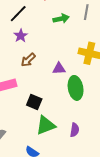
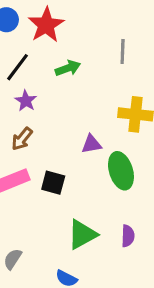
green arrow: (61, 19) -> (68, 68), moved
brown arrow: (28, 60) -> (22, 139), moved
black square: (34, 102) -> (53, 183), moved

